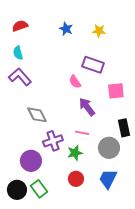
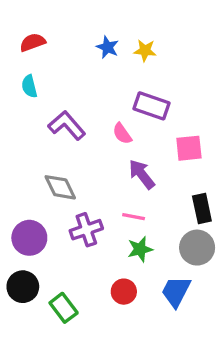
yellow star: (99, 31) -> (145, 50), moved
purple L-shape: (20, 77) -> (67, 125), moved
gray circle: (109, 148) -> (197, 248), moved
green star: (75, 153) -> (140, 249), moved
purple circle: (31, 161) -> (29, 238), moved
black circle: (17, 190) -> (23, 287), moved

